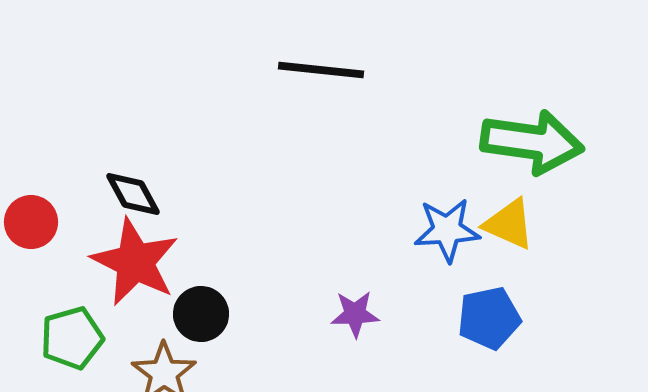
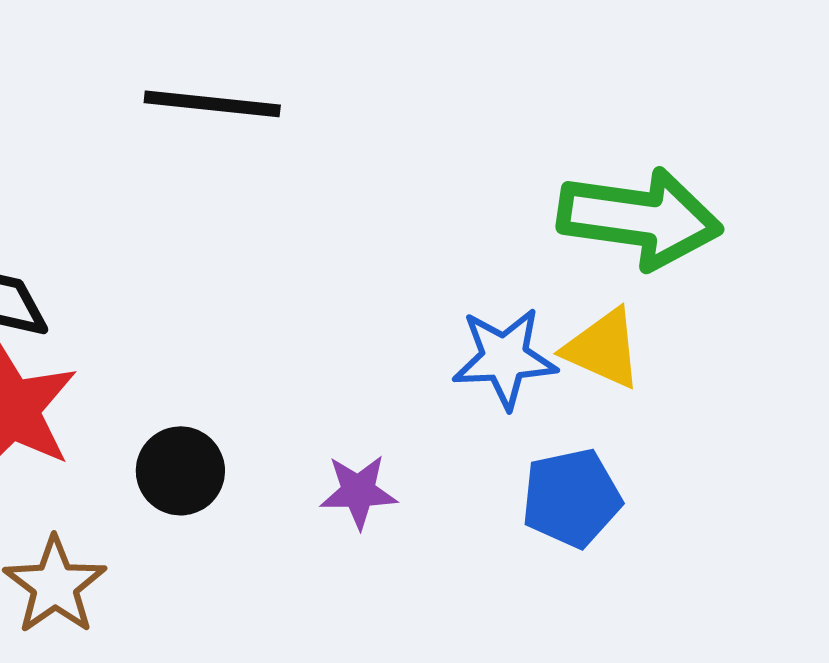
black line: (321, 70) -> (212, 104), moved
black circle: (201, 314) -> (180, 471), moved

